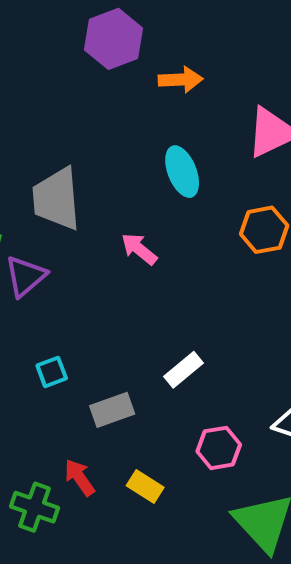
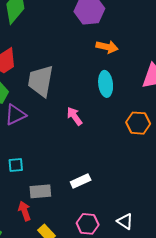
orange arrow: (181, 80) -> (107, 47), moved
red arrow: (80, 477) -> (25, 211), moved

